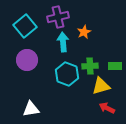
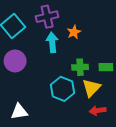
cyan hexagon: (67, 74) -> (63, 89), moved
yellow triangle: (101, 86) -> (91, 88), turned -30
red arrow: (107, 108) -> (98, 111), turned -35

